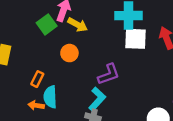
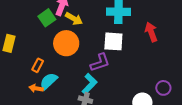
white square: (135, 39) -> (113, 41), moved
orange circle: (69, 53) -> (66, 43), size x1.6
cyan semicircle: (50, 97) -> (49, 81), turned 48

